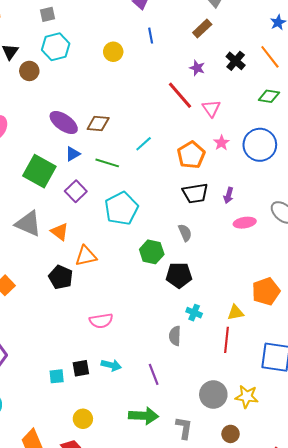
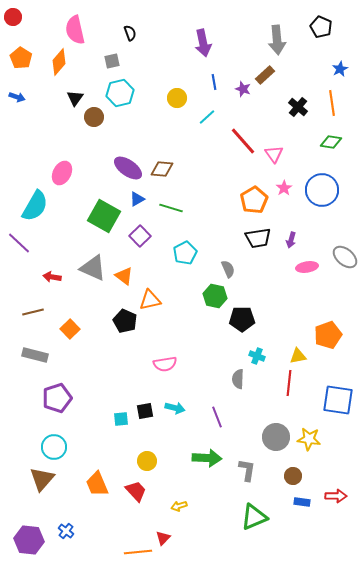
orange line: (270, 57) -> (332, 103), turned 30
purple star: (197, 68) -> (243, 89), moved
cyan line: (144, 144) -> (207, 117), moved
cyan pentagon: (121, 208) -> (185, 253), size x0.7
gray semicircle: (185, 233) -> (228, 269), moved

